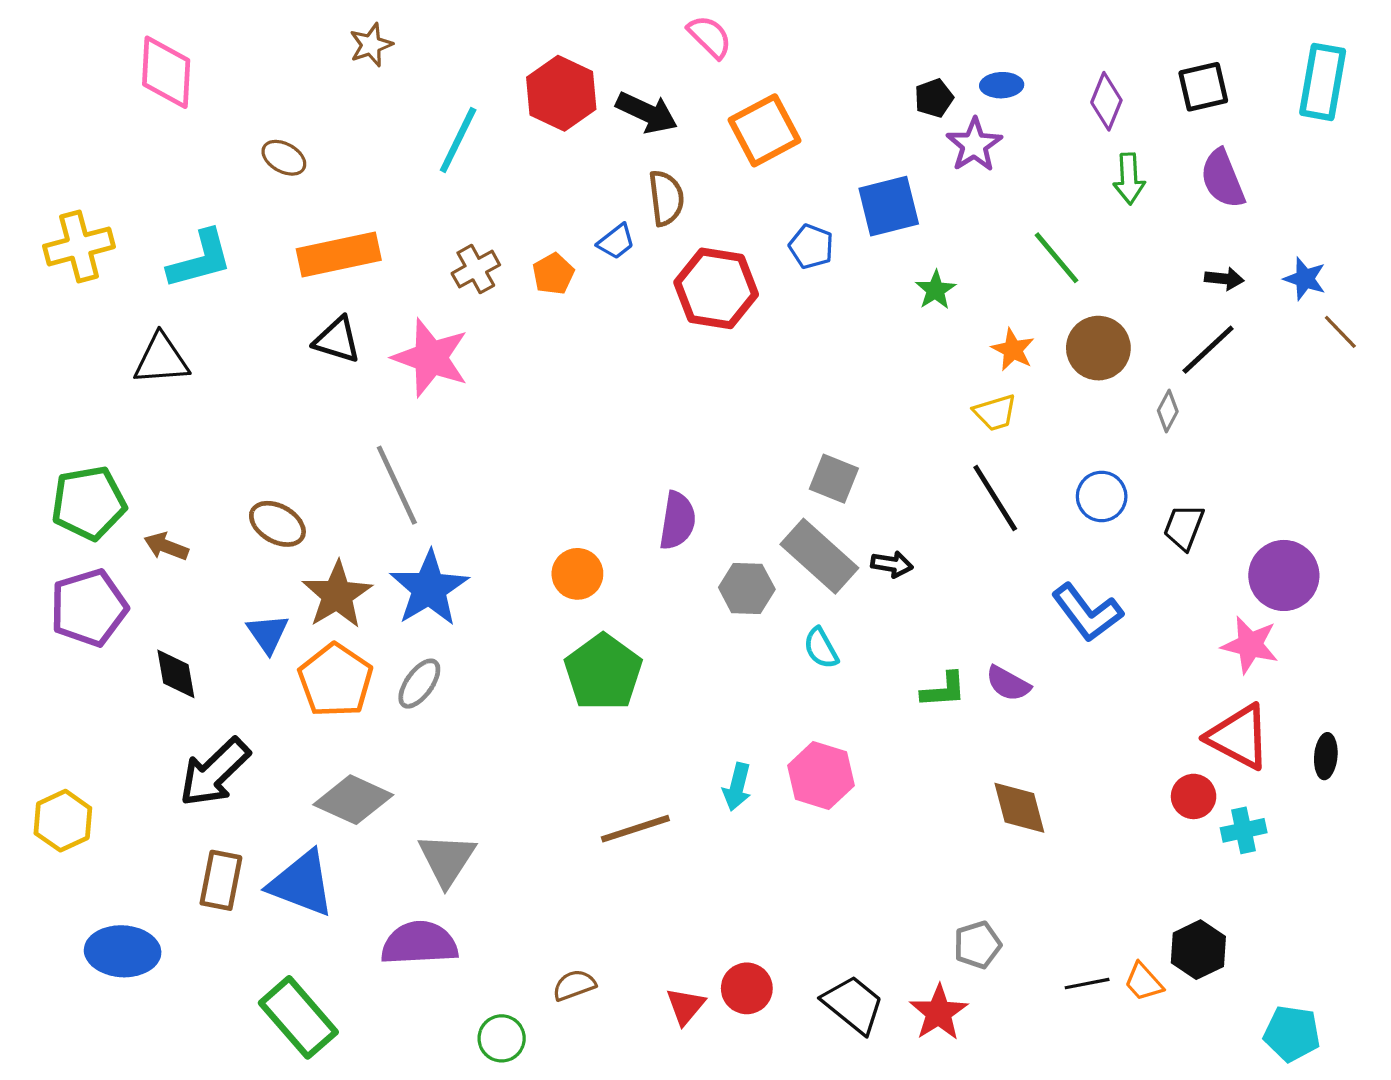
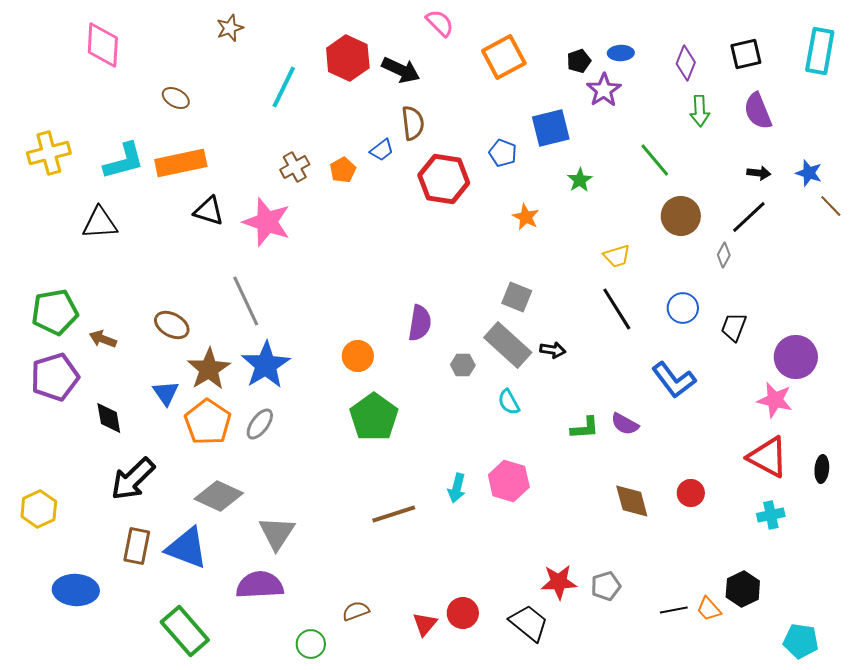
orange square: (765, 130) -> (504, 57), moved
orange rectangle: (339, 255) -> (181, 163), moved
orange star: (1013, 350) -> (526, 217), moved
gray hexagon: (747, 588) -> (463, 365), size x0.7
red circle: (1194, 796) -> (691, 493), moved
red star: (939, 1013) -> (559, 582), moved, turned 30

